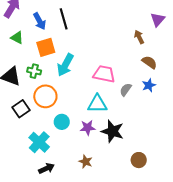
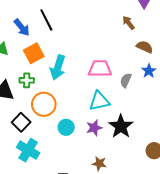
black star: (112, 131) -> (121, 126), turned 30
cyan cross: (39, 142) -> (28, 150), moved

